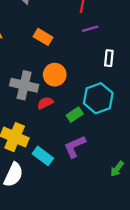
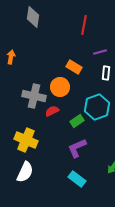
purple line: (90, 29) -> (100, 52), moved
orange rectangle: (43, 37) -> (74, 67), moved
cyan rectangle: (43, 156) -> (77, 179), moved

